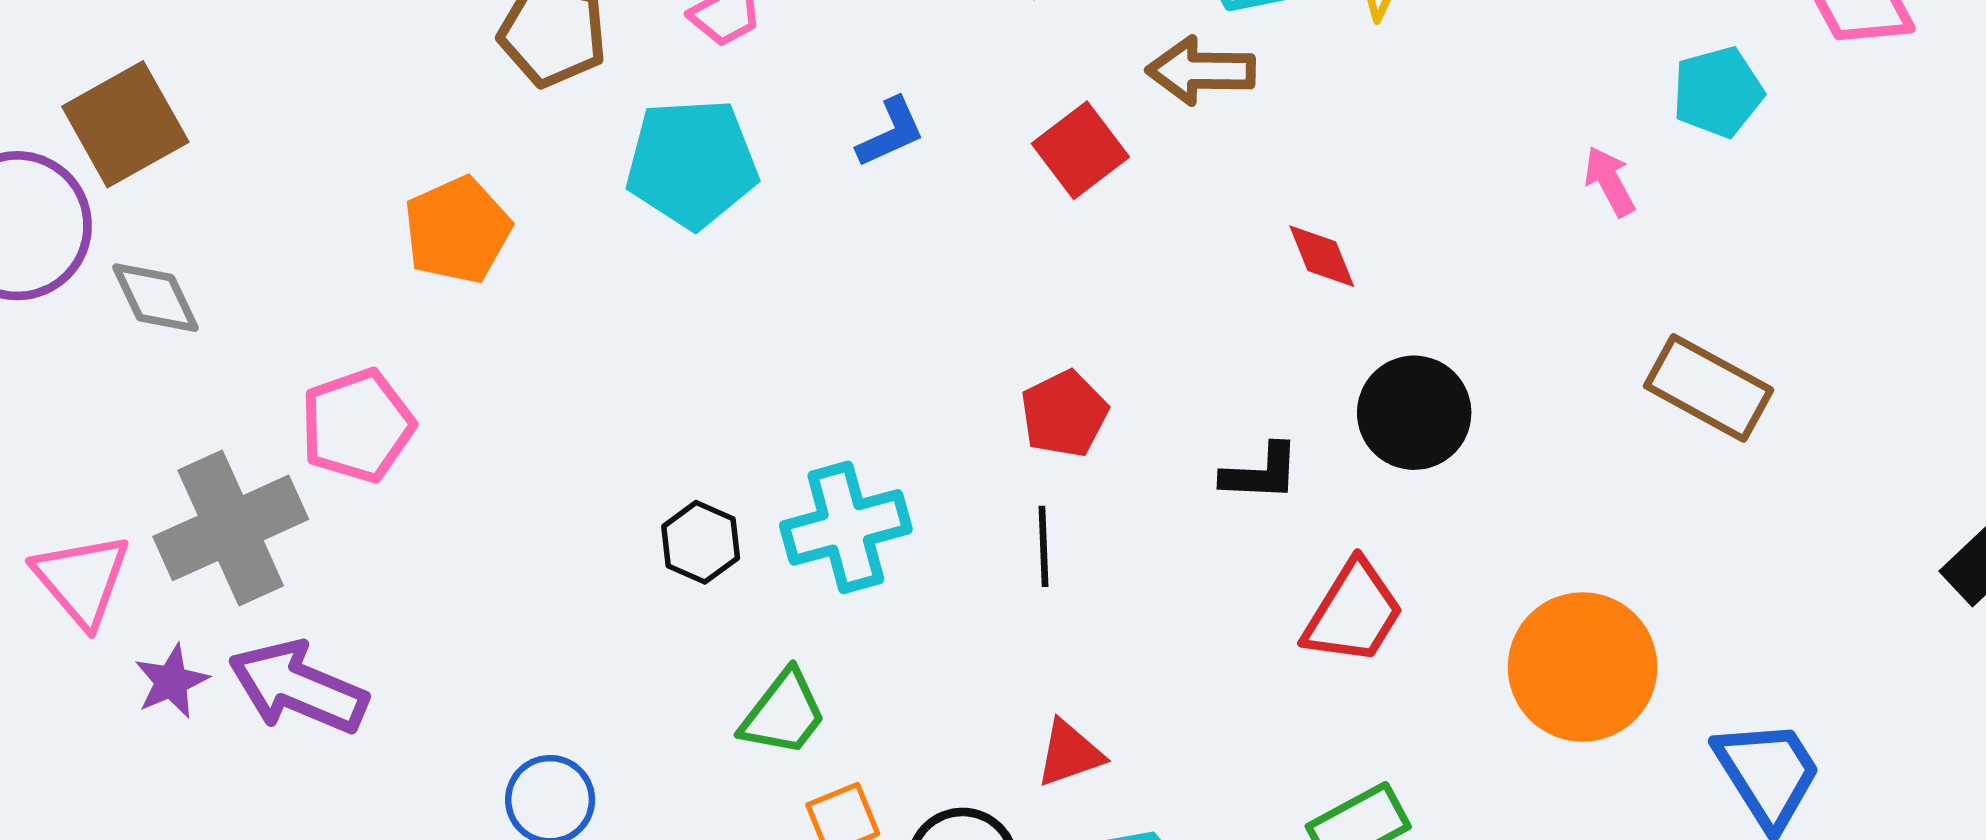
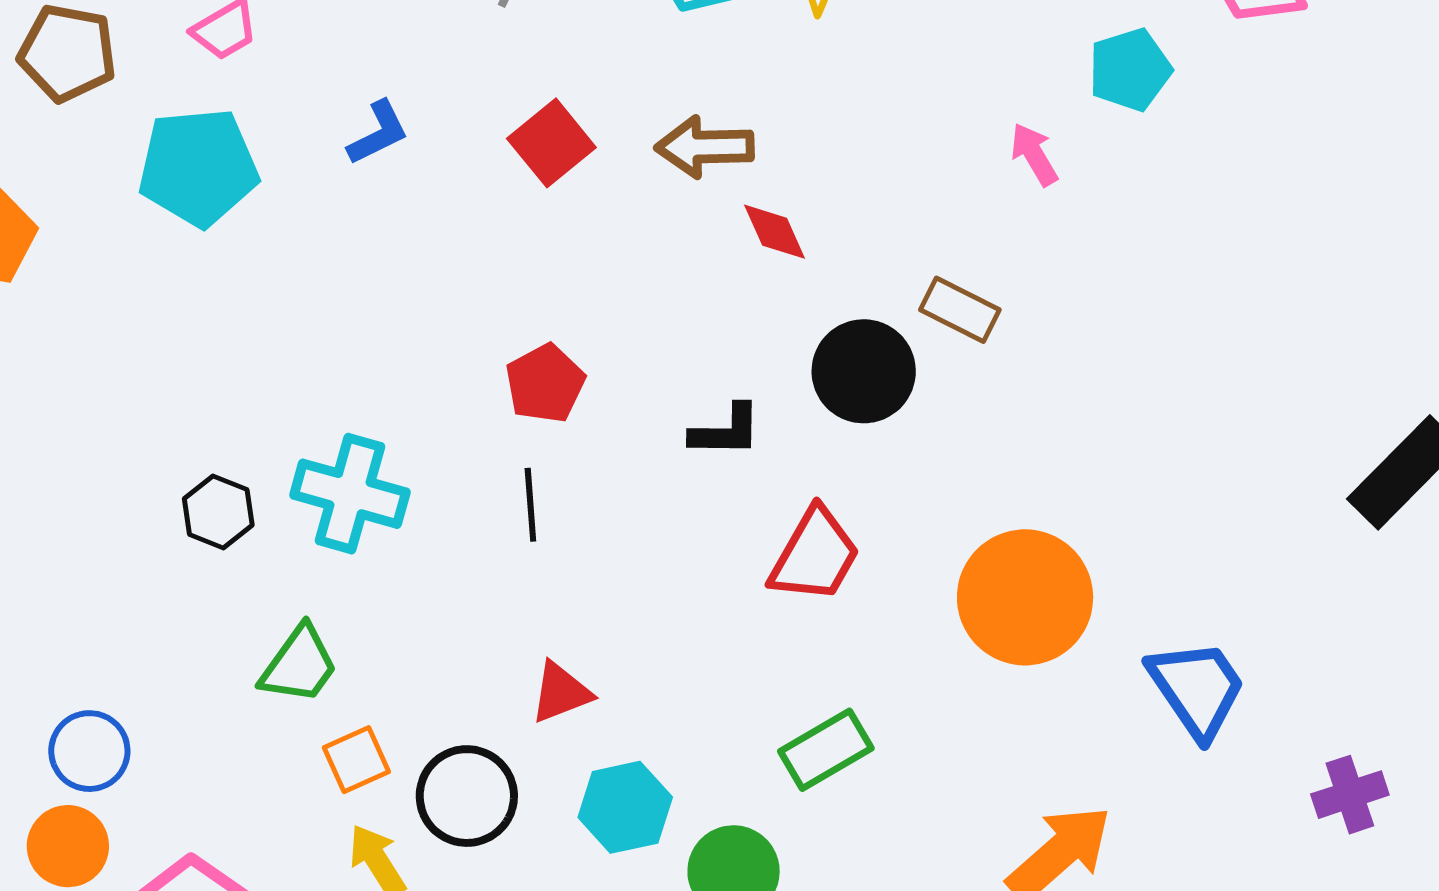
brown arrow: (1201, 71) -> (705, 147), moved
brown rectangle: (1709, 388) -> (960, 310), moved, size x0.7
cyan cross: (846, 527) -> (350, 494), turned 33

